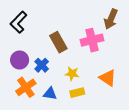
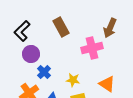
brown rectangle: (58, 42) -> (61, 27), moved
purple circle: (20, 60) -> (31, 54), moved

